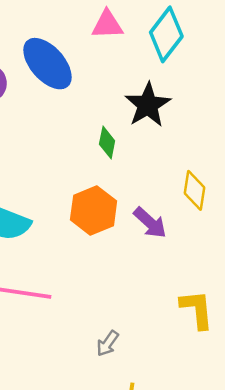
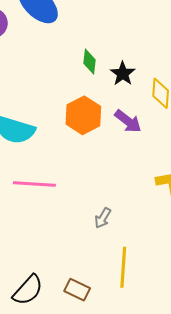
black star: (148, 105) -> (123, 74), moved, size x0.7

